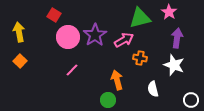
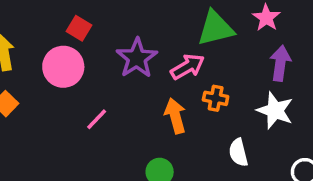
red square: (54, 15) -> (79, 28), moved
pink circle: (68, 37) -> (63, 67), moved
orange arrow: (117, 80) -> (175, 116), moved

